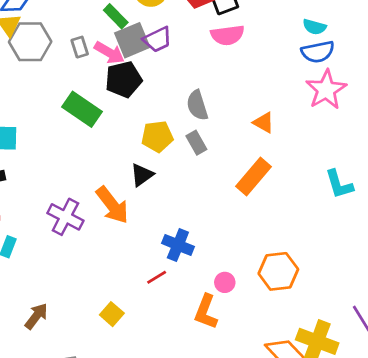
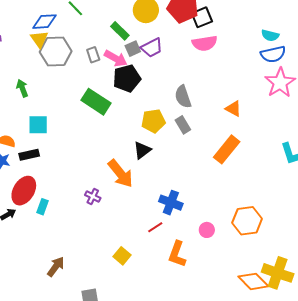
gray square: (132, 40) -> (133, 49), size x0.6
purple cross: (65, 217) -> (93, 197), moved, size x0.6
orange L-shape: (206, 312) -> (177, 254), moved
brown arrow: (36, 316) -> (56, 267), moved

